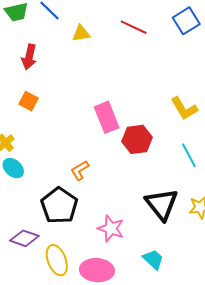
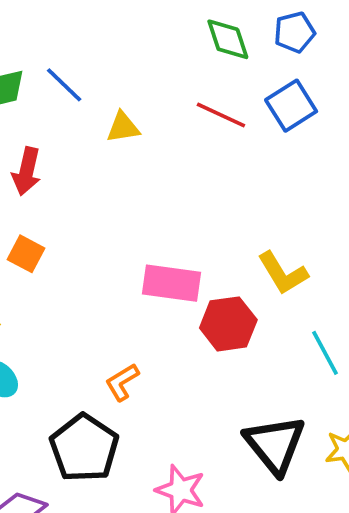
blue square: (186, 21) -> (291, 106), moved
yellow L-shape: (184, 108) -> (283, 273), moved
pink rectangle: (107, 117) -> (171, 283), turned -60

